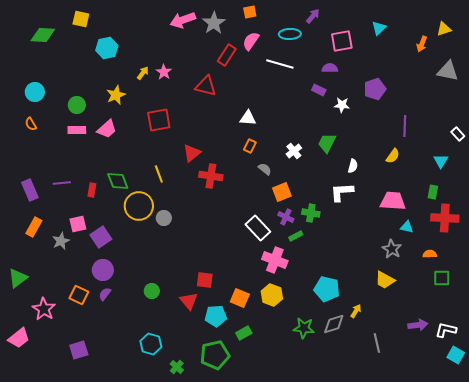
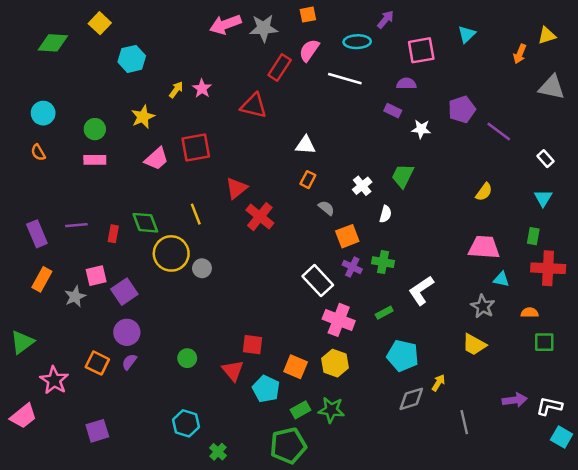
yellow square: (81, 19) -> (100, 23), turned 30
gray star: (214, 23) -> (264, 28), turned 30
purple line: (405, 126) -> (499, 132), moved, turned -55
pink trapezoid: (107, 129) -> (156, 159), moved
white rectangle: (458, 134) -> (546, 159), moved
white semicircle: (353, 166) -> (385, 214), moved
red cross: (211, 176) -> (260, 217), turned 30
white L-shape: (342, 192) -> (421, 290), moved, turned -30
green rectangle: (296, 236) -> (384, 313), moved
cyan pentagon: (216, 316) -> (266, 389), turned 30
green star: (304, 328) -> (331, 410), moved
green pentagon: (215, 355) -> (288, 446), moved

